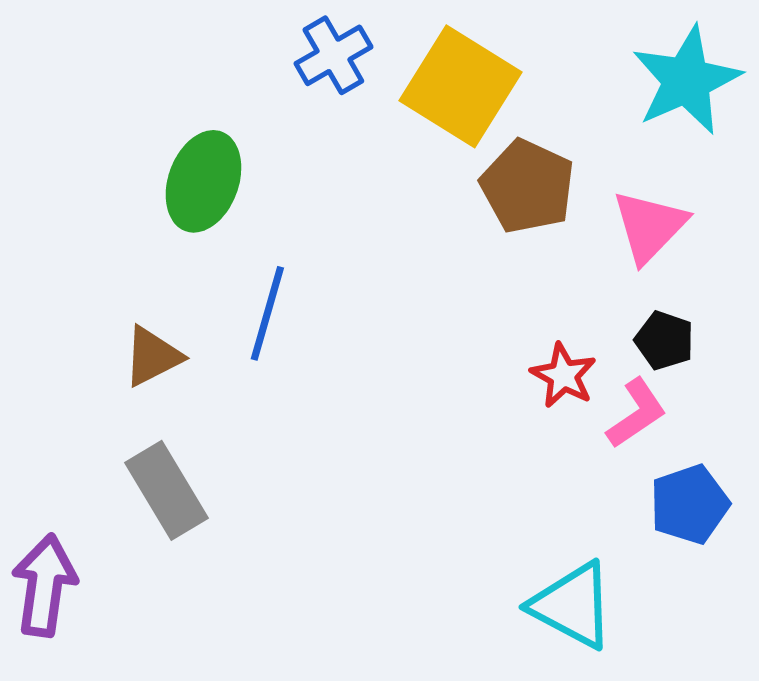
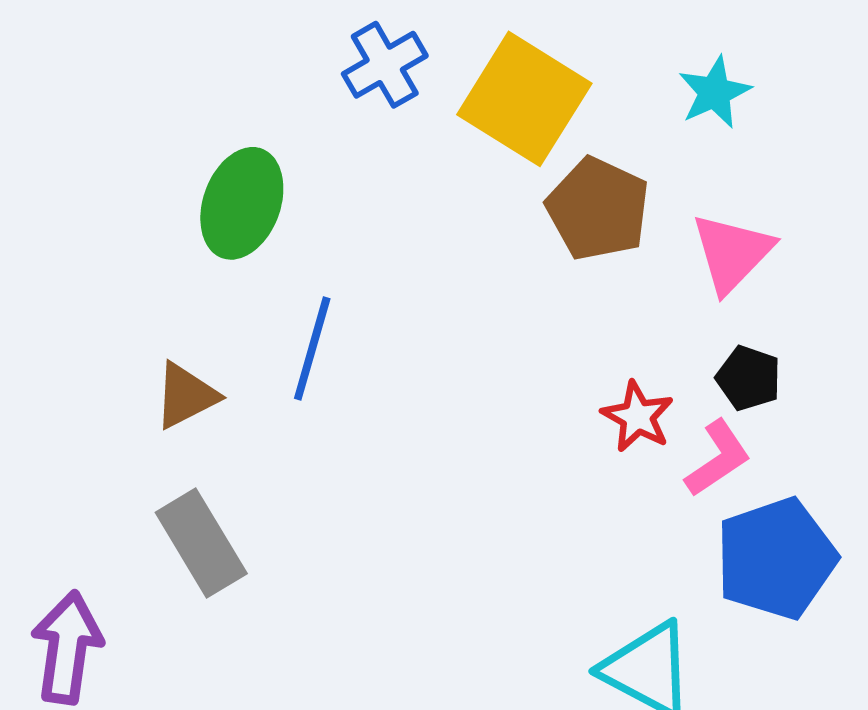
cyan star: (686, 80) -> (714, 92), moved, size x0.6
blue pentagon: (689, 504) -> (776, 558), size x1.4

